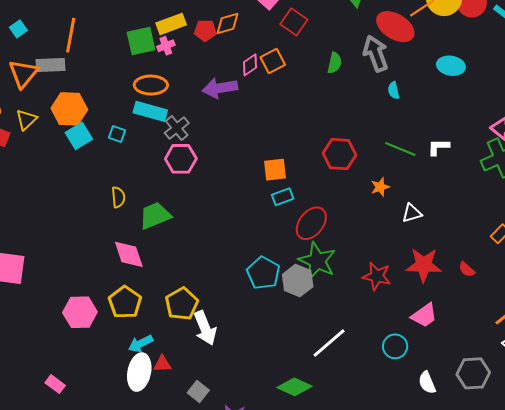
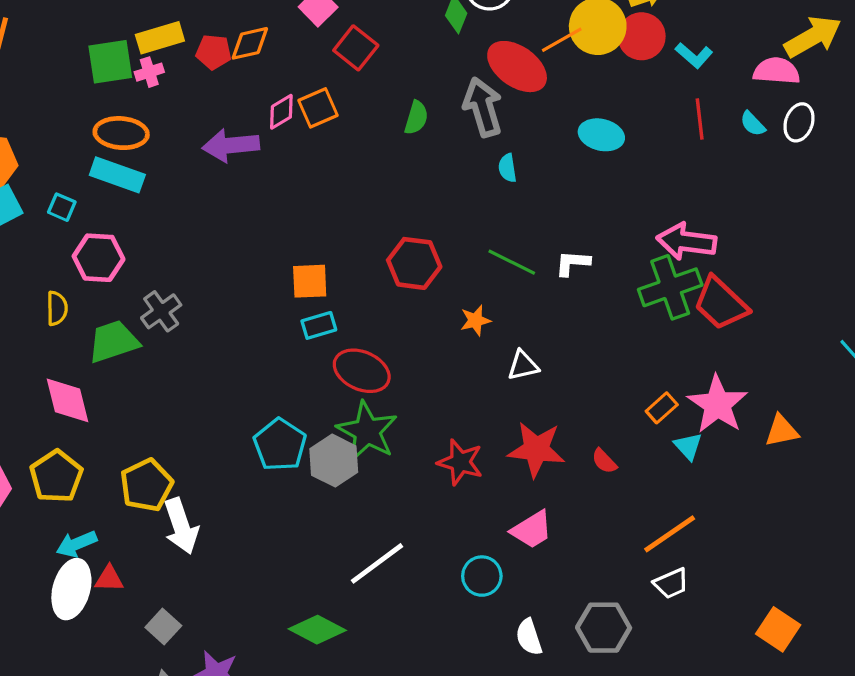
gray cross: (177, 128) -> (161, 311), moved
pink hexagon: (181, 159) -> (99, 258), moved
red ellipse: (311, 223) -> (362, 371), turned 72

